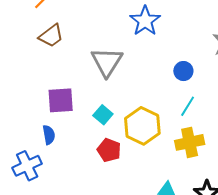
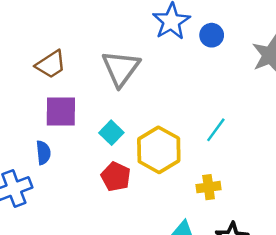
brown trapezoid: (51, 36) -> (51, 64), moved
blue circle: (183, 71) -> (212, 35), moved
yellow cross: (190, 142) -> (209, 187), moved, size x0.7

